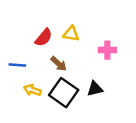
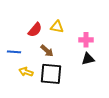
black triangle: (95, 89) -> (88, 59), moved
black square: (64, 93) -> (51, 74), turned -30

